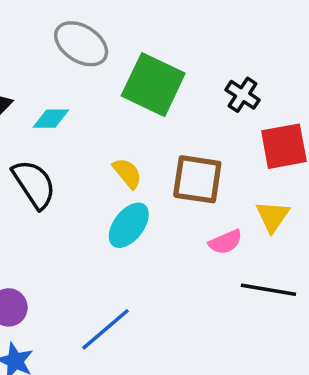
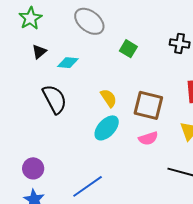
green square: (153, 85) -> (128, 49), size x0.5
black cross: (243, 95) -> (180, 43), moved, turned -30
pink semicircle: (225, 242) -> (148, 138), moved

